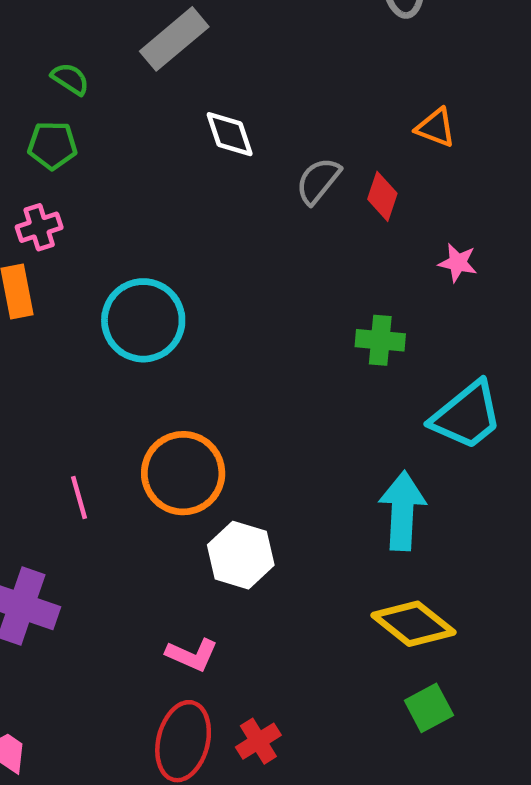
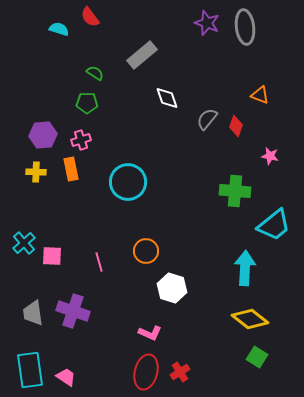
green cross: (380, 340) -> (235, 191), size x1.4
orange circle: (183, 473) -> (146, 251), size x0.7
green square: (429, 708) -> (257, 357), turned -30

